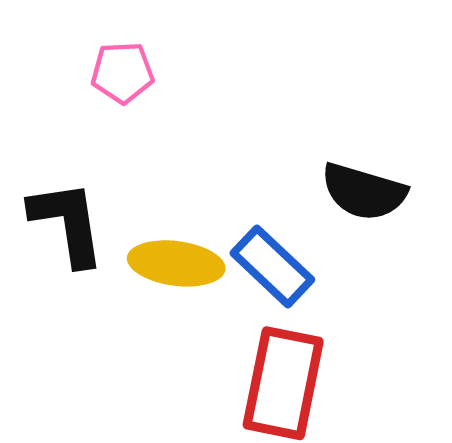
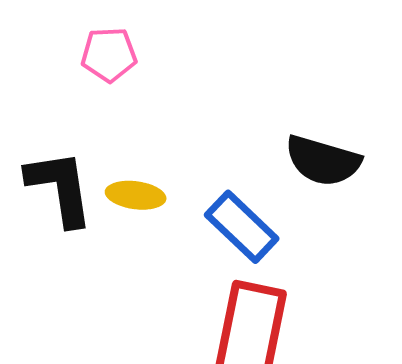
yellow ellipse: (176, 263) -> (136, 195), moved, size x0.7

